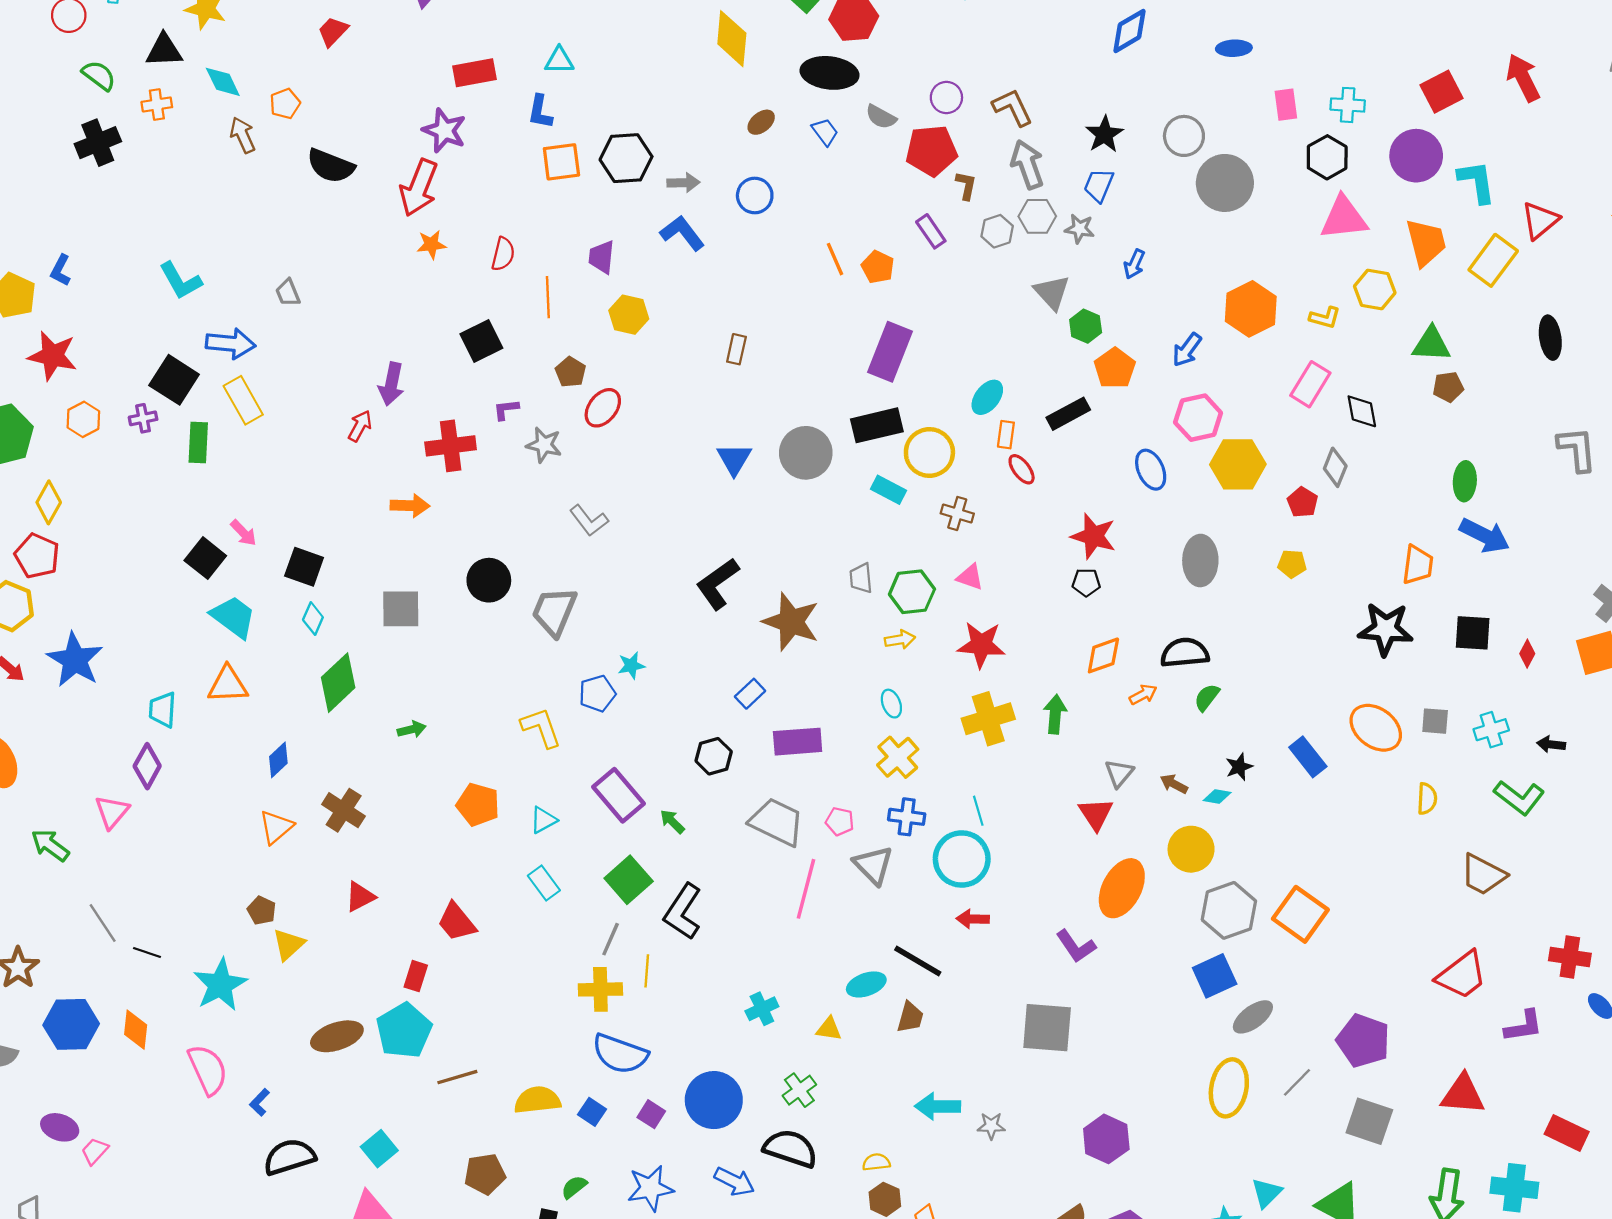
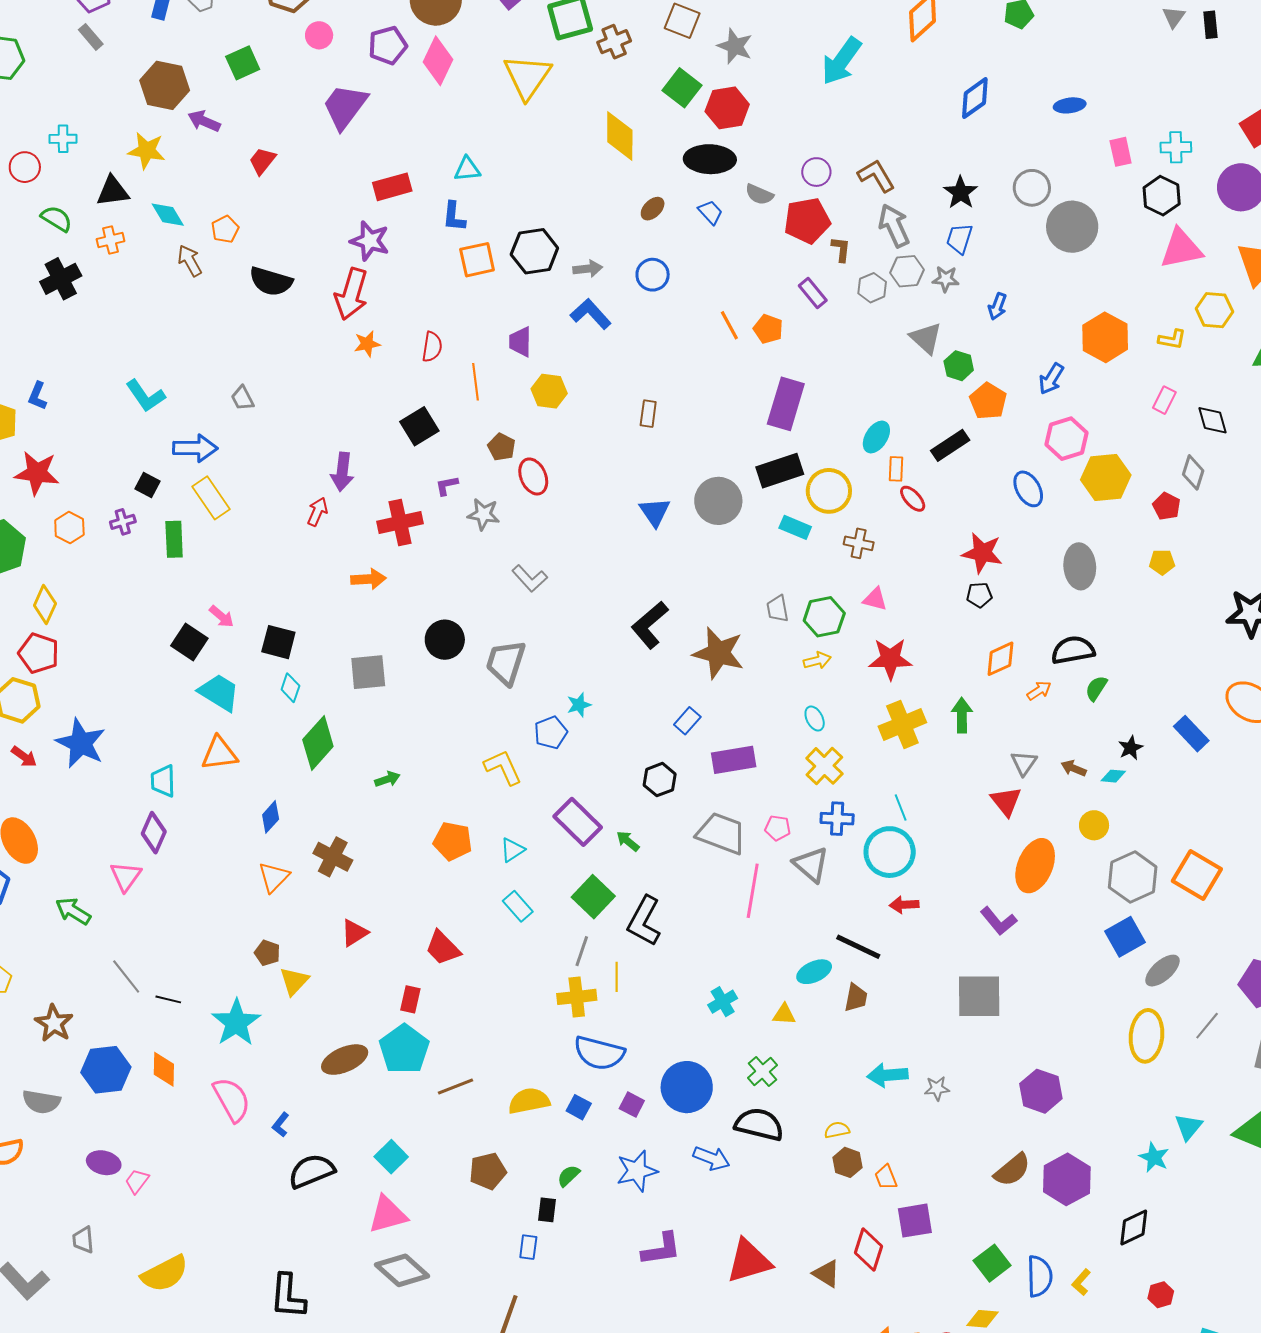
black square: (174, 380) -> (147, 485), size x0.6
pink rectangle: (1310, 384) -> (1164, 400), size x0.7
red ellipse: (603, 408) -> (533, 476), turned -57
yellow circle: (1191, 849) -> (1094, 825), size x0.7

